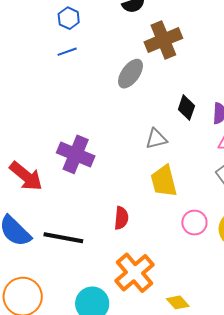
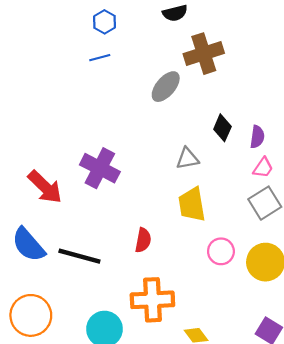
orange cross: (135, 273) -> (152, 300), turned 33

